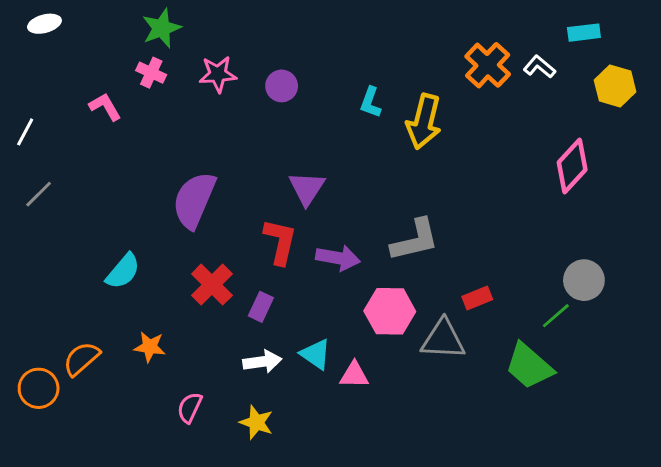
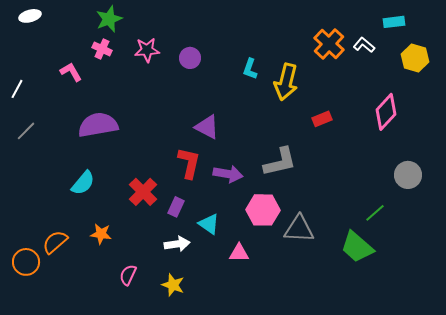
purple triangle: (307, 188) -> (207, 127), turned -36
purple semicircle: (194, 200) -> (98, 125), moved, turned 57
gray circle: (584, 280) -> (408, 175), moved
red rectangle: (477, 298) -> (322, 119), moved
cyan triangle: (316, 354) -> (209, 224), moved

